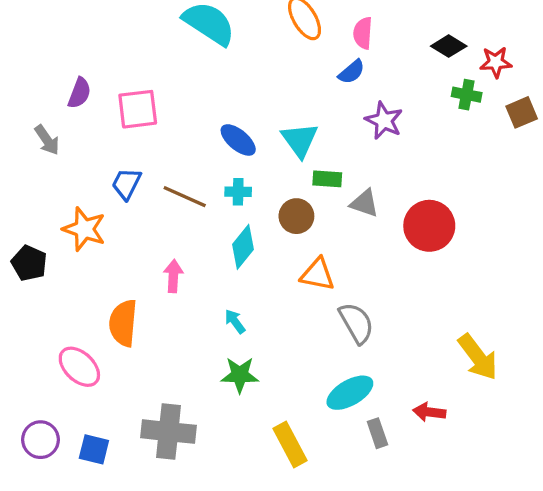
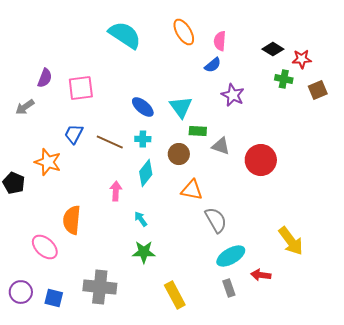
gray arrow: (47, 140) -> (25, 107), turned 90
pink arrow: (173, 276) -> (116, 191), moved
cyan ellipse: (350, 393) -> (231, 256), moved

